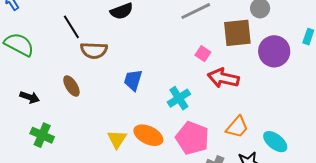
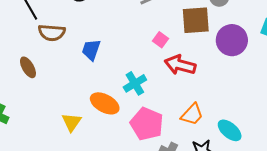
blue trapezoid: (133, 80) -> (91, 50), moved
orange ellipse: (148, 135) -> (105, 103), moved

